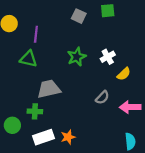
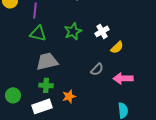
green triangle: (28, 59) -> (38, 33), moved
green cross: (35, 111) -> (46, 85), moved
orange star: (68, 137) -> (69, 96), moved

